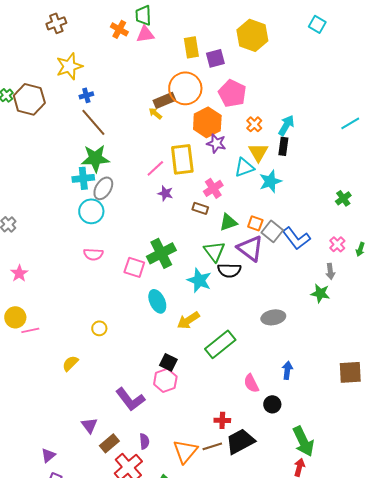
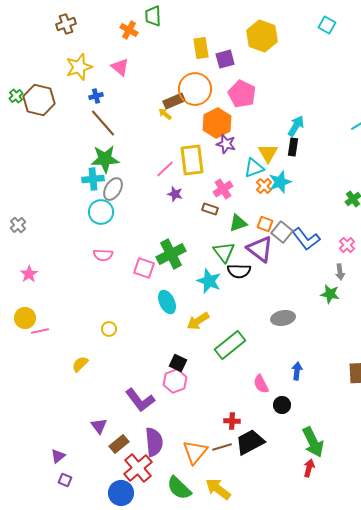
pink triangle: (145, 34) -> (120, 67), moved, turned 48
orange cross: (254, 124) -> (264, 186), moved
purple semicircle: (144, 441) -> (154, 442), size x1.8

